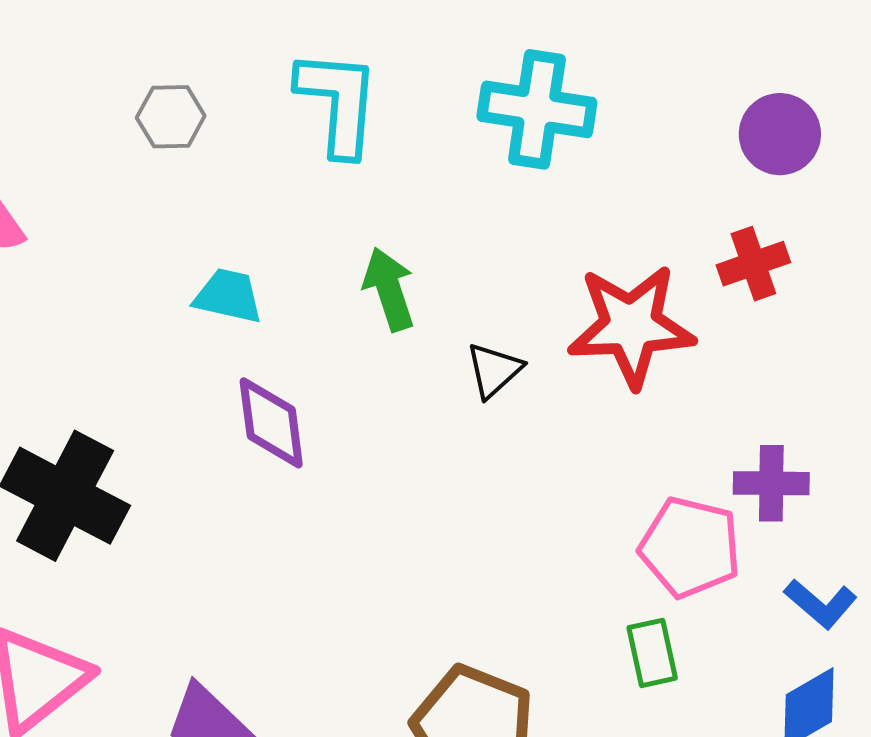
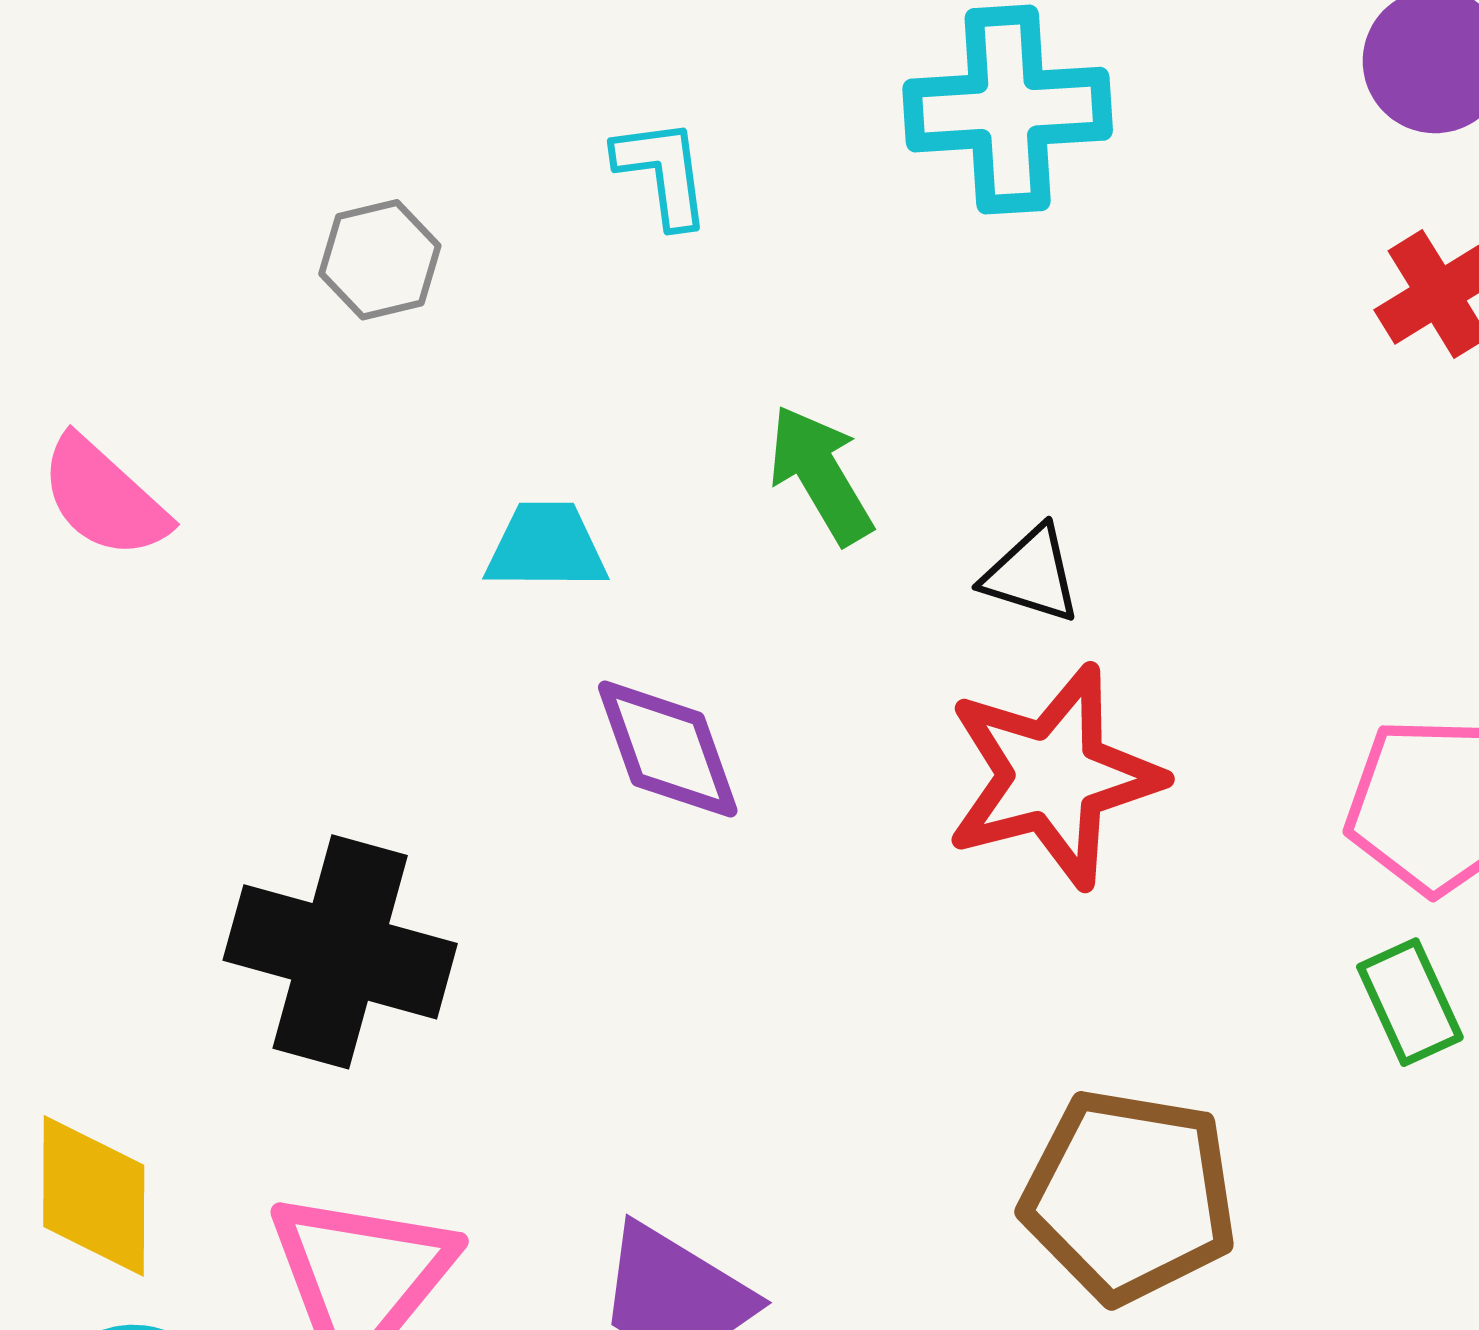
cyan L-shape: (338, 103) -> (662, 172), size x0.6
red star: (631, 326) -> (1053, 776), moved
black triangle: (494, 370) -> (1032, 575), turned -48

